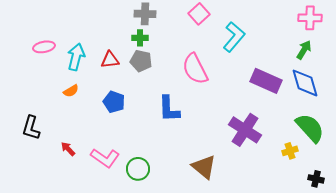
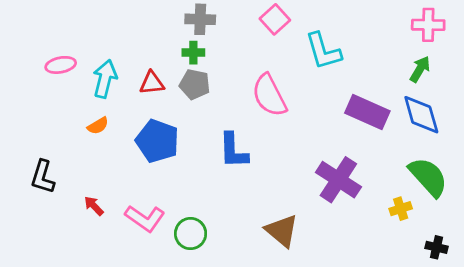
cyan L-shape: (234, 37) -> (323, 51), turned 124
blue pentagon: (114, 102) -> (157, 141), size x1.4

